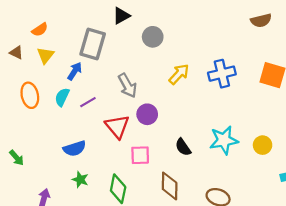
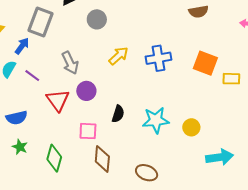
purple line: (88, 102) -> (32, 76), turned 63
black semicircle: (183, 147) -> (118, 114), moved, turned -132
pink square: (140, 155) -> (88, 131), moved

